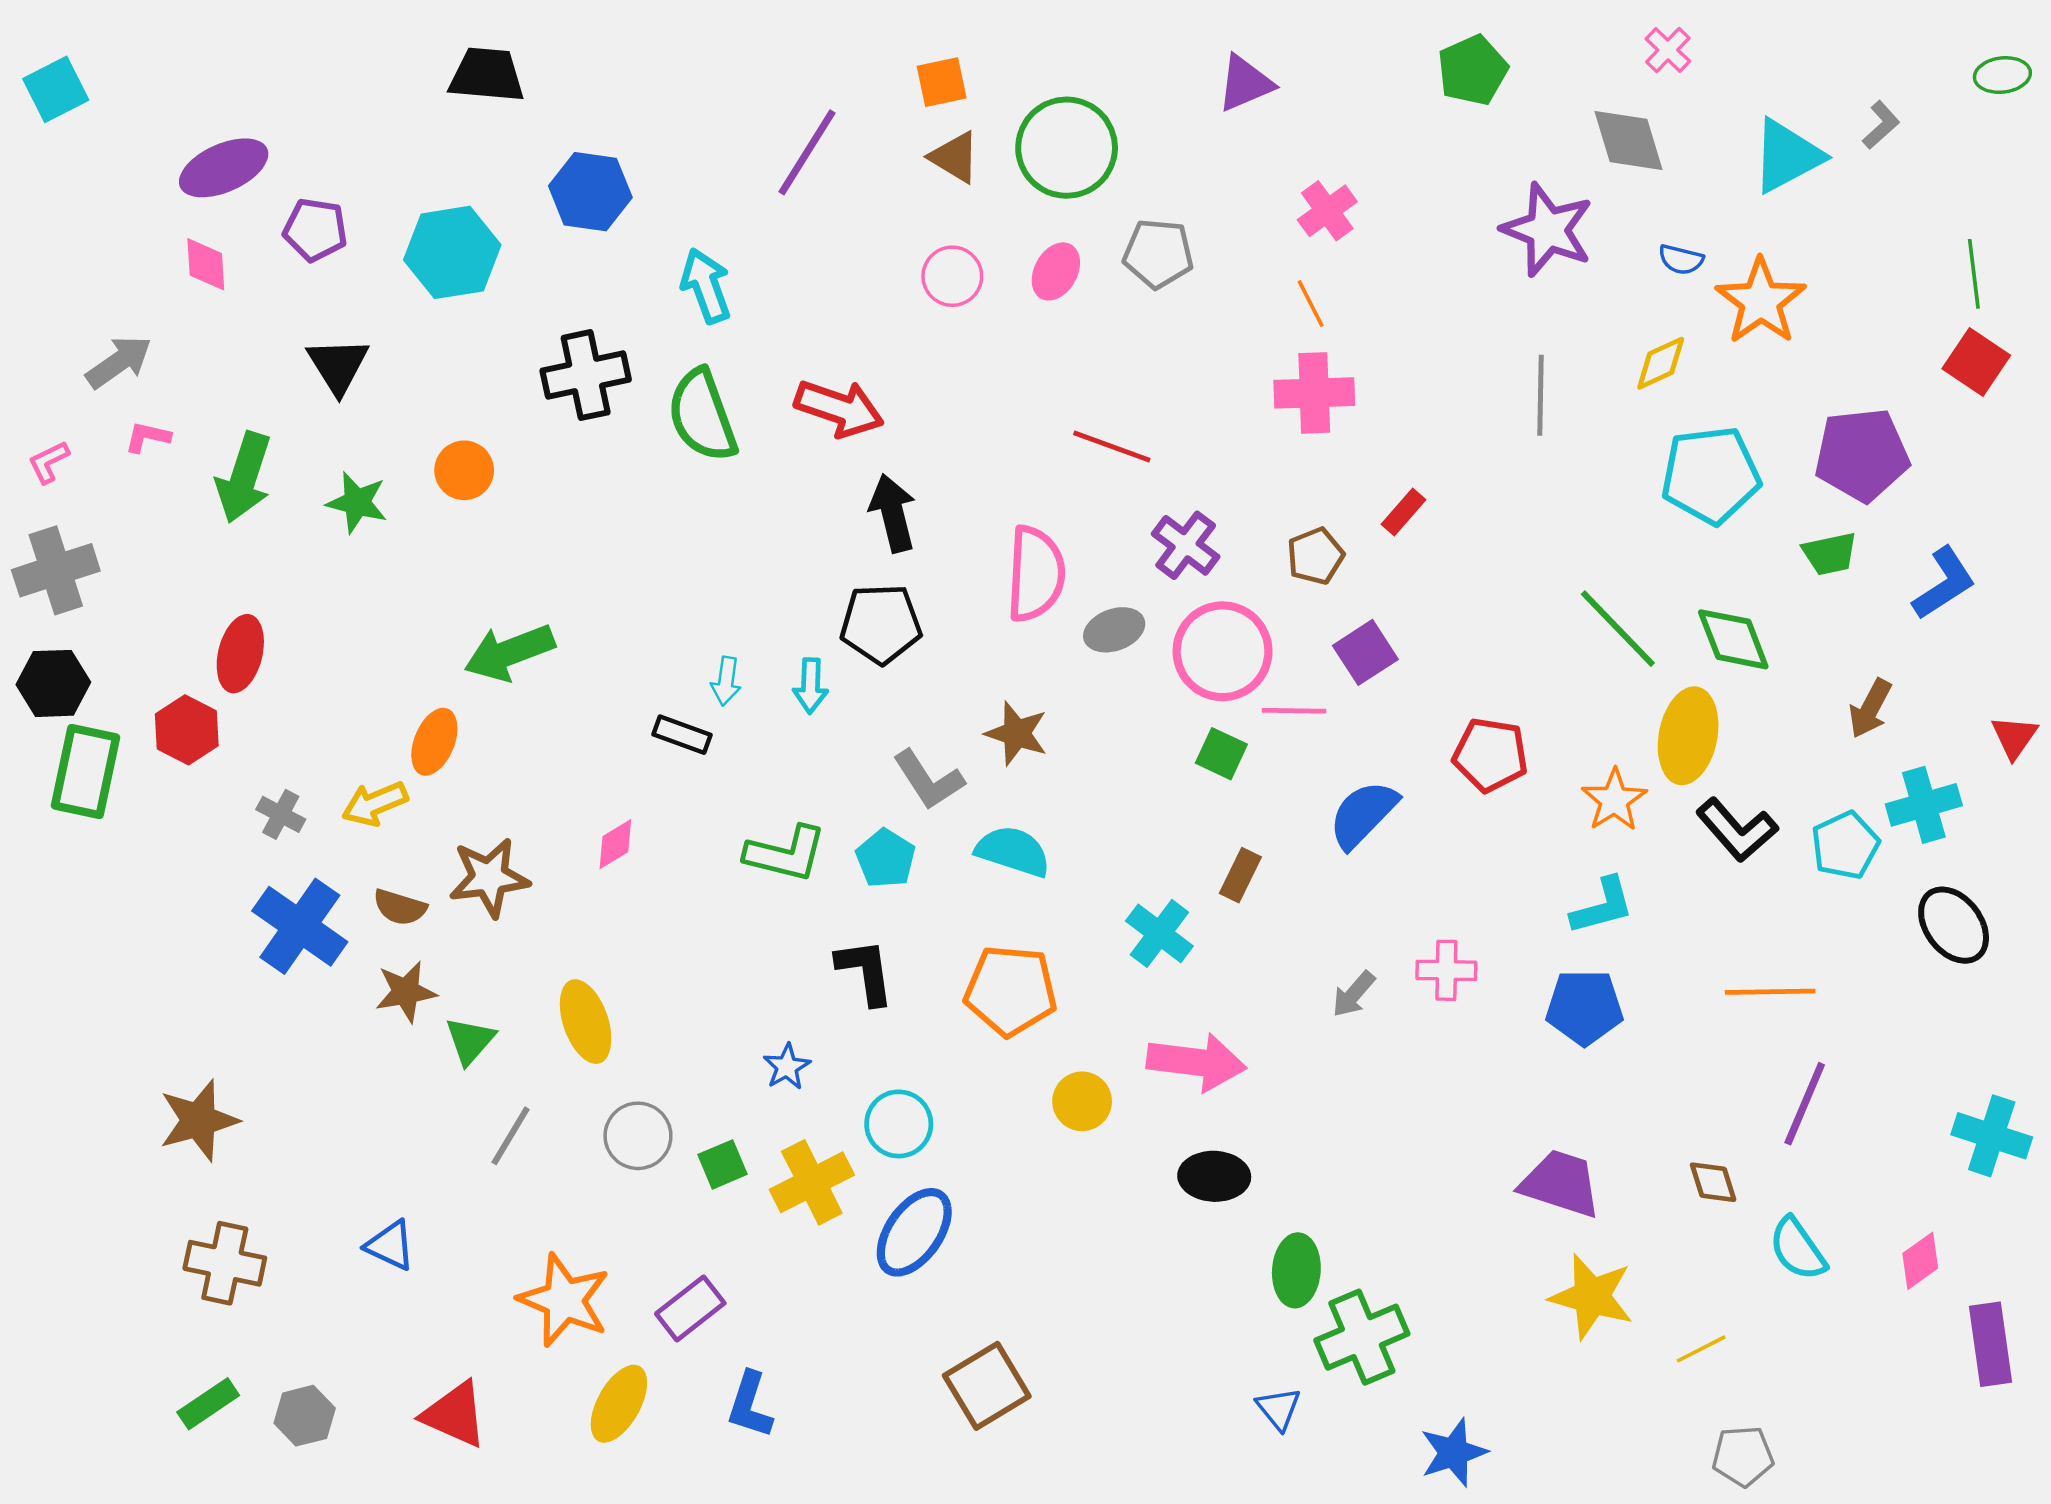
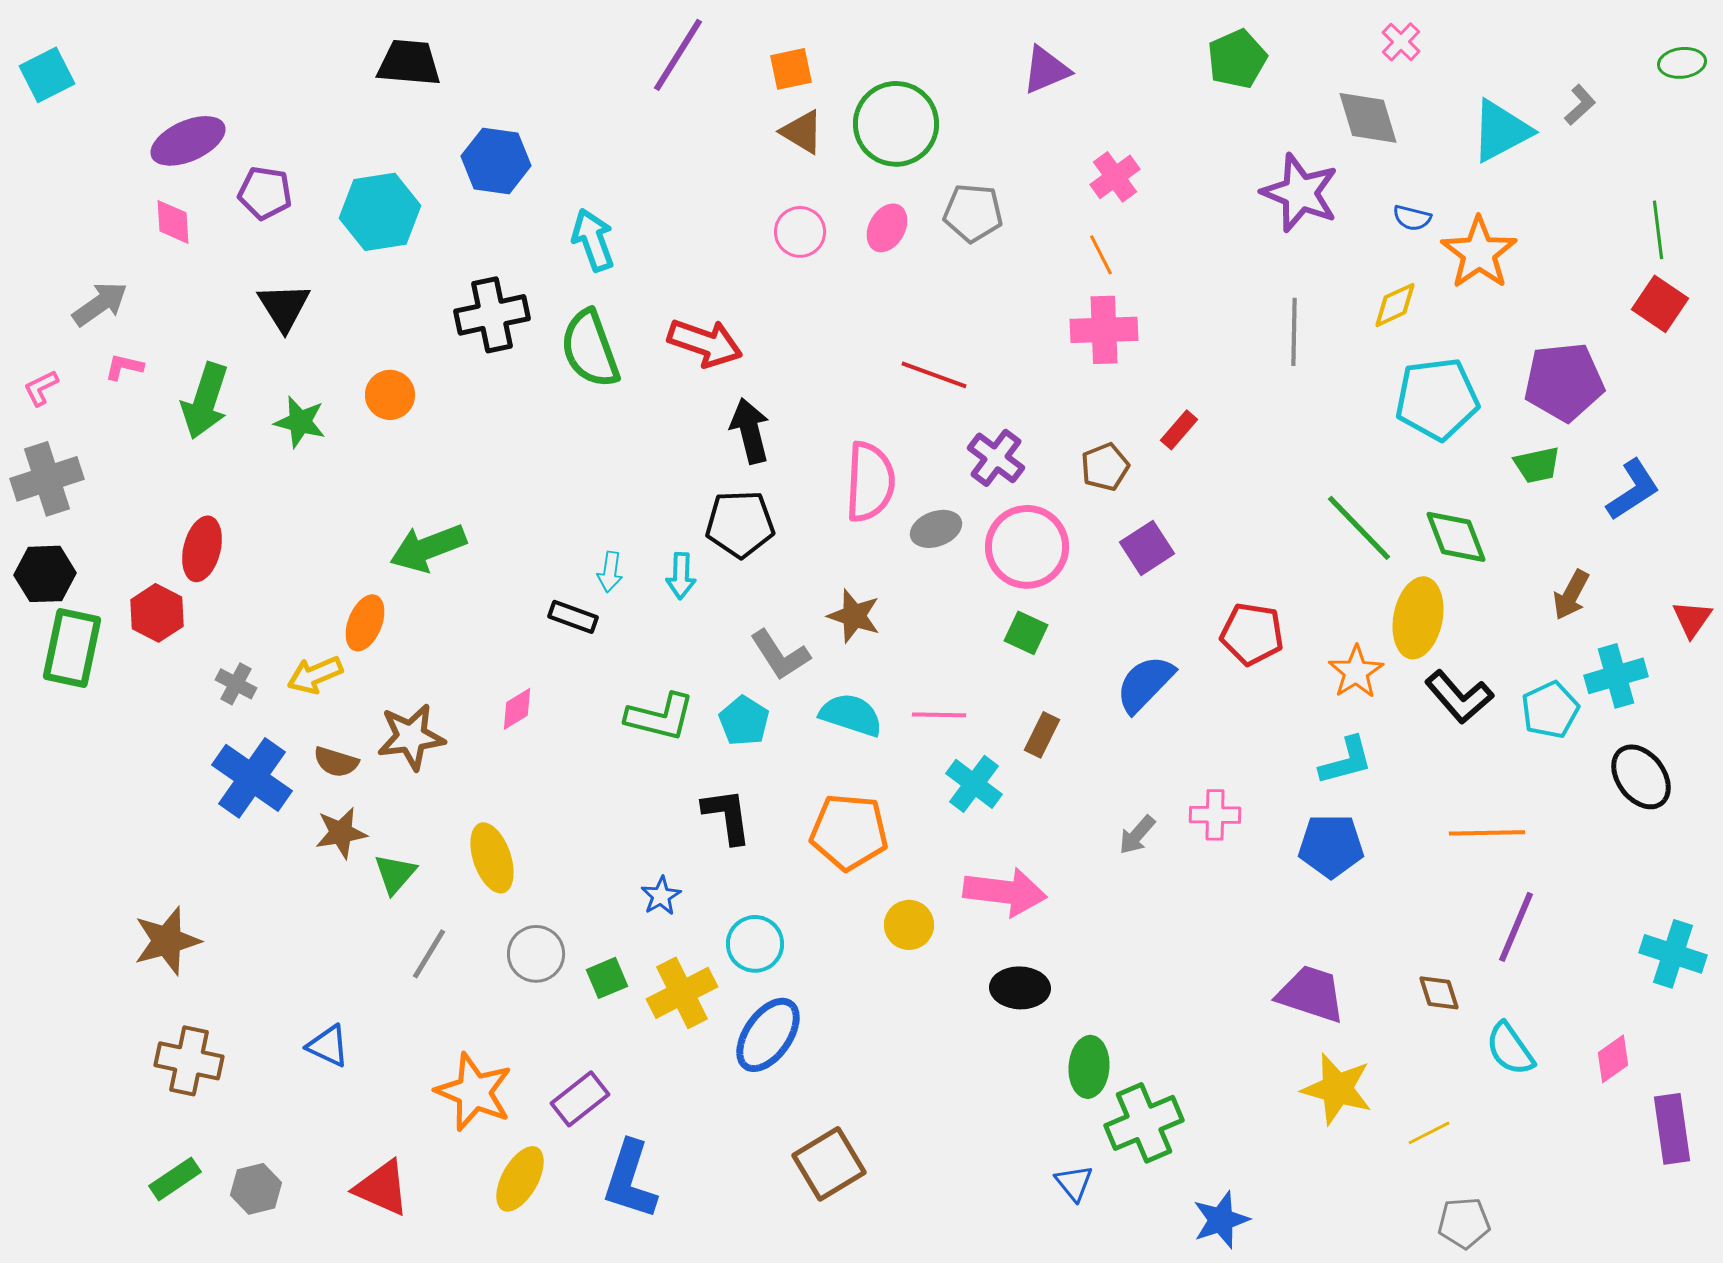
purple line: (807, 152) -> (678, 55), moved
pink line: (1294, 711) -> (939, 715), moved
blue L-shape: (750, 1405) -> (630, 1180), size x1.4

